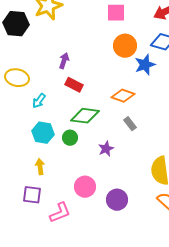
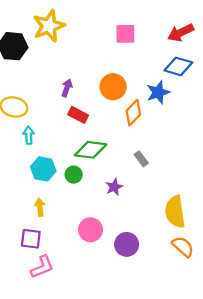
orange circle: (125, 46) -> (113, 87), moved
orange diamond: (123, 96) -> (133, 113), moved, turned -65
cyan arrow: (39, 101) -> (29, 135), moved, turned 140
pink L-shape: (60, 213) -> (42, 267), moved

